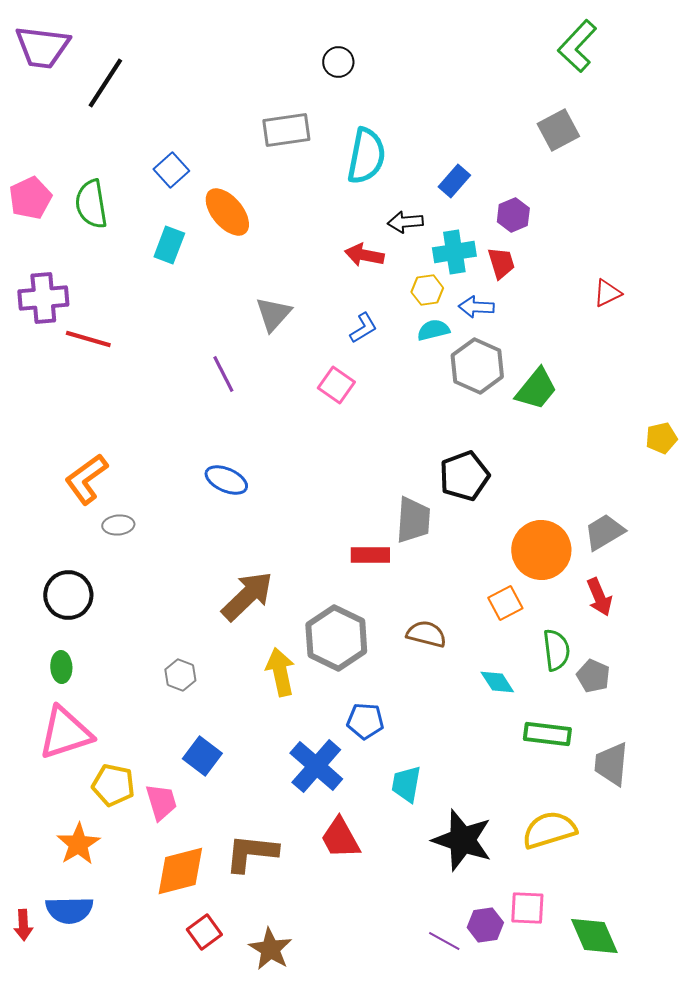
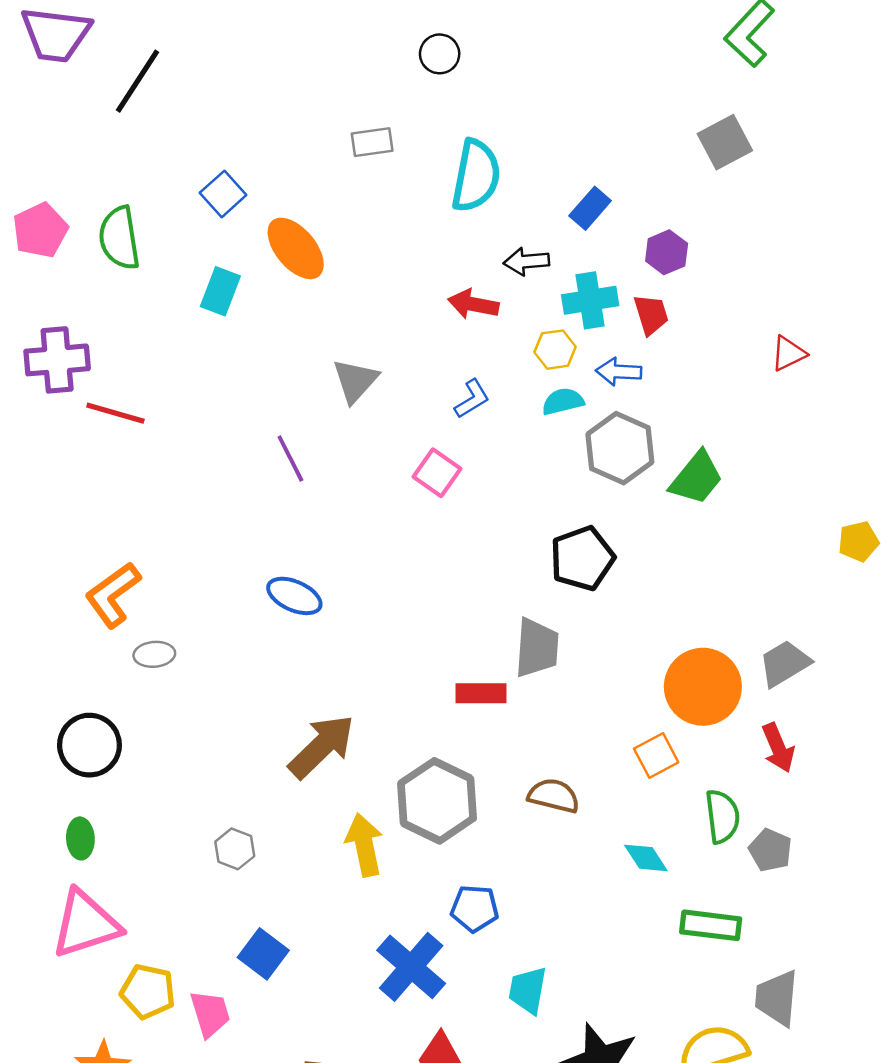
gray rectangle: (286, 130) -> (372, 142), size x0.7
black pentagon: (464, 476) -> (582, 558), moved
gray trapezoid: (611, 764) -> (777, 998), moved

